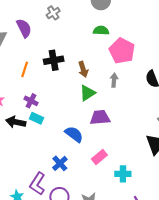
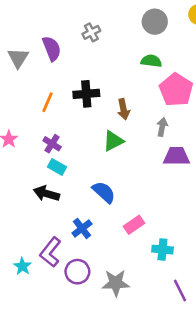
green triangle: (87, 93) -> (113, 141), moved
purple trapezoid: (100, 117) -> (176, 156), moved
black arrow: (16, 122) -> (46, 194), moved

